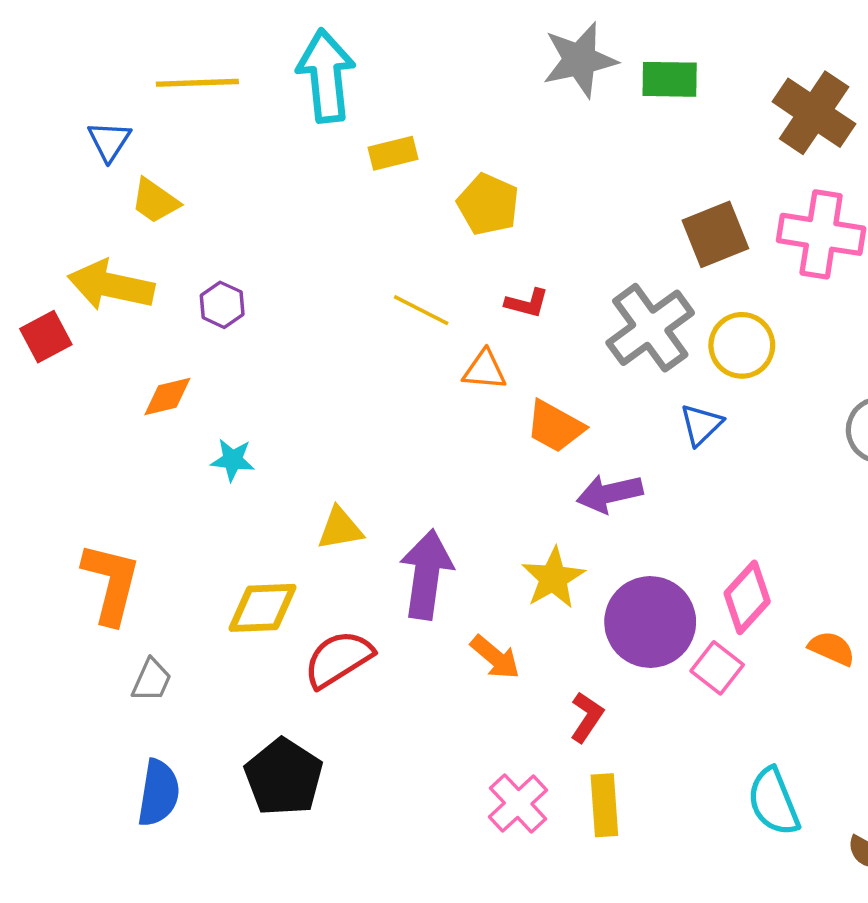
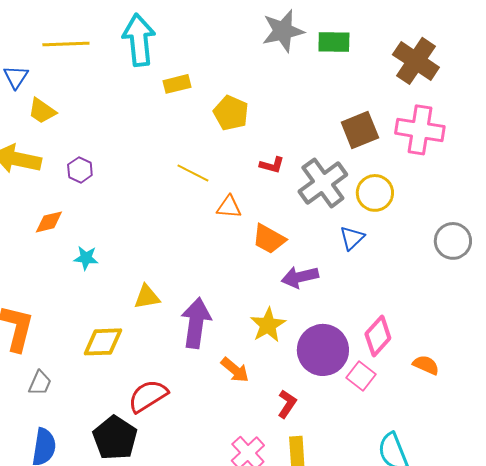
red L-shape: (527, 303) -> (272, 165), moved
red semicircle: (338, 659) -> (148, 396), moved

